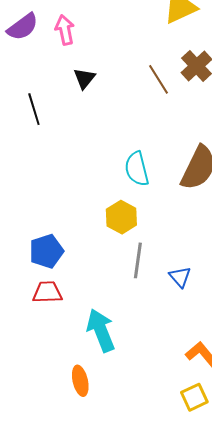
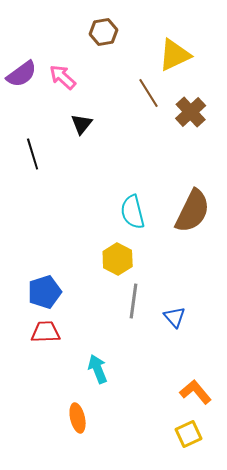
pink arrow: (65, 30) -> (63, 77), turned -36
brown line: (158, 79) -> (149, 93), moved
cyan arrow: (101, 330) -> (98, 369), size x0.7

